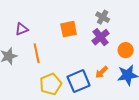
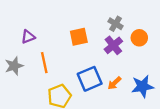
orange circle: (126, 50) -> (139, 38), moved
blue square: (79, 81) -> (90, 79), moved

